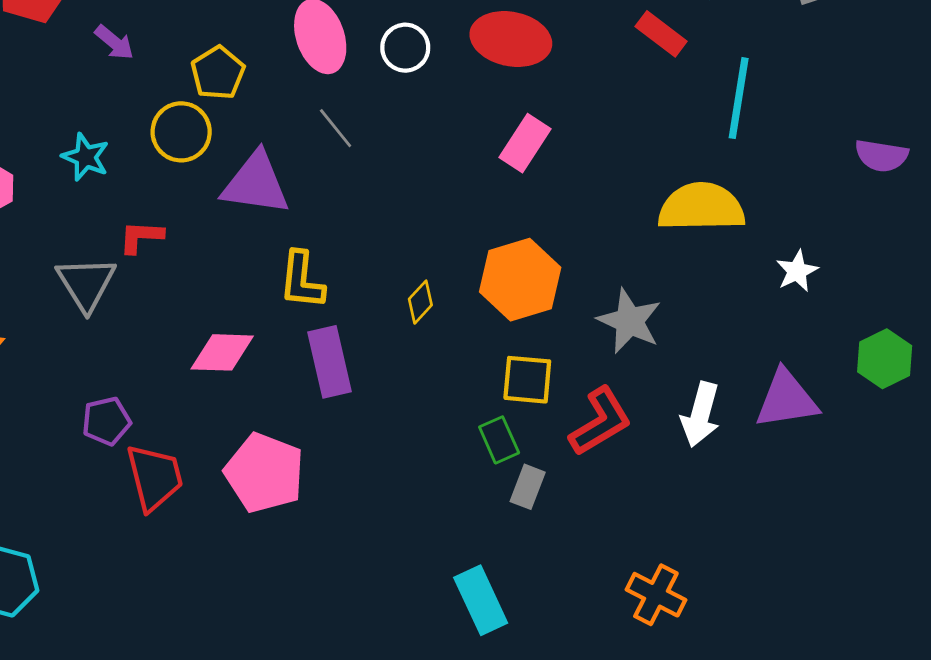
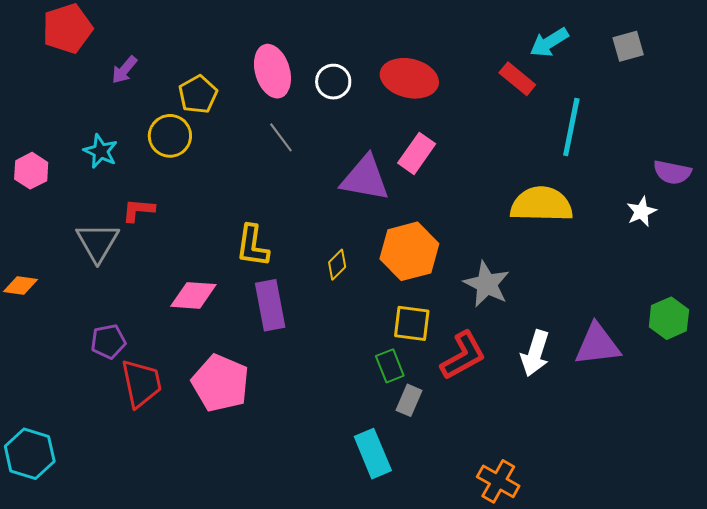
purple arrow: (114, 42) -> (124, 70), turned 88
purple triangle: (256, 184) -> (365, 178), moved
white star: (797, 271) -> (641, 212), moved
cyan rectangle: (481, 600) -> (373, 454), moved

